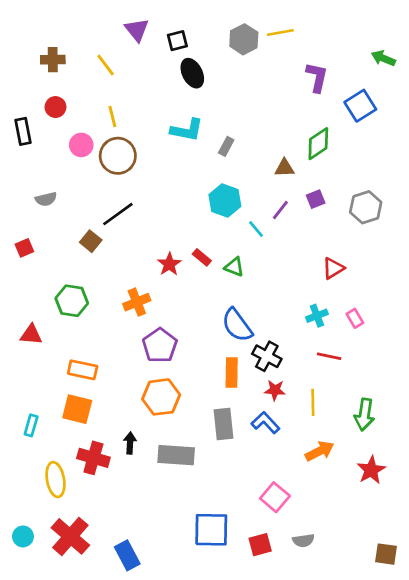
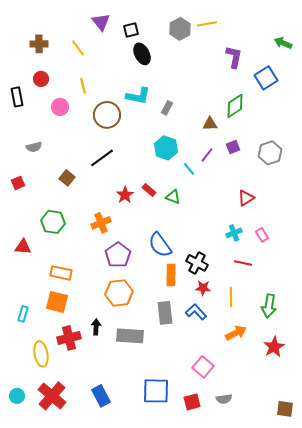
brown circle: (118, 156) -> (107, 115), moved
black line: (118, 214) -> (102, 158), moved
blue semicircle: (237, 325) -> (160, 245), moved
red cross: (93, 458) -> (69, 338), turned -30
blue rectangle: (127, 555) -> (101, 396), moved

